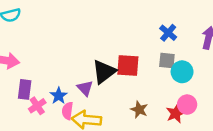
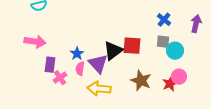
purple triangle: (85, 88) -> (98, 64), size x1.5
blue star: (59, 96) -> (77, 54), moved
brown star: (139, 110) -> (141, 81), size x1.5
pink semicircle: (67, 111) -> (80, 69), moved

